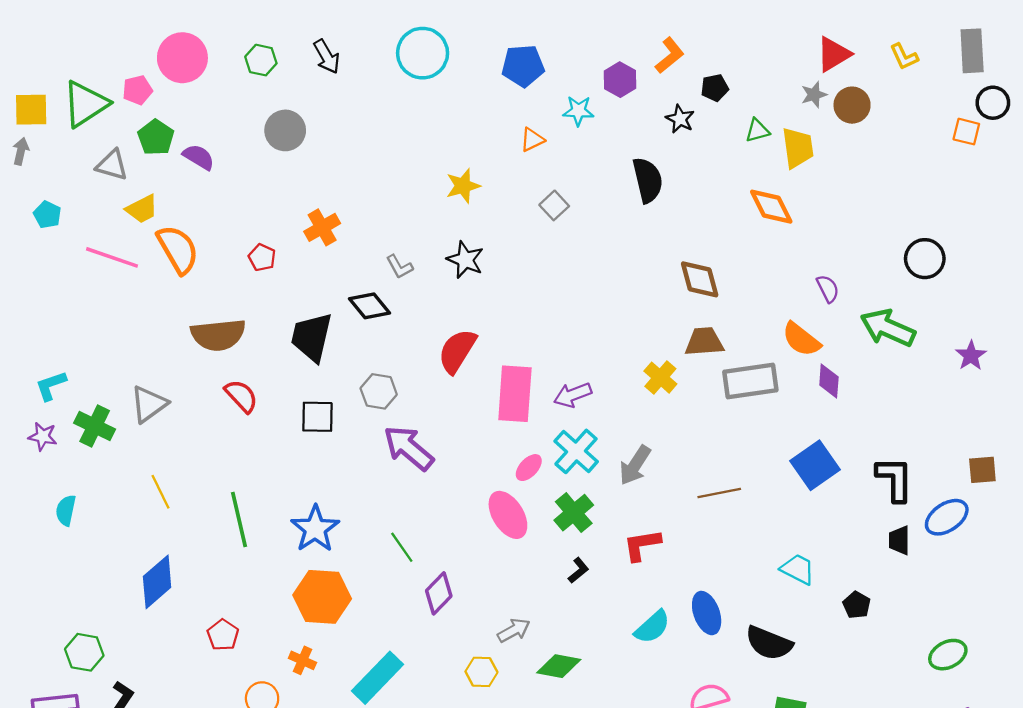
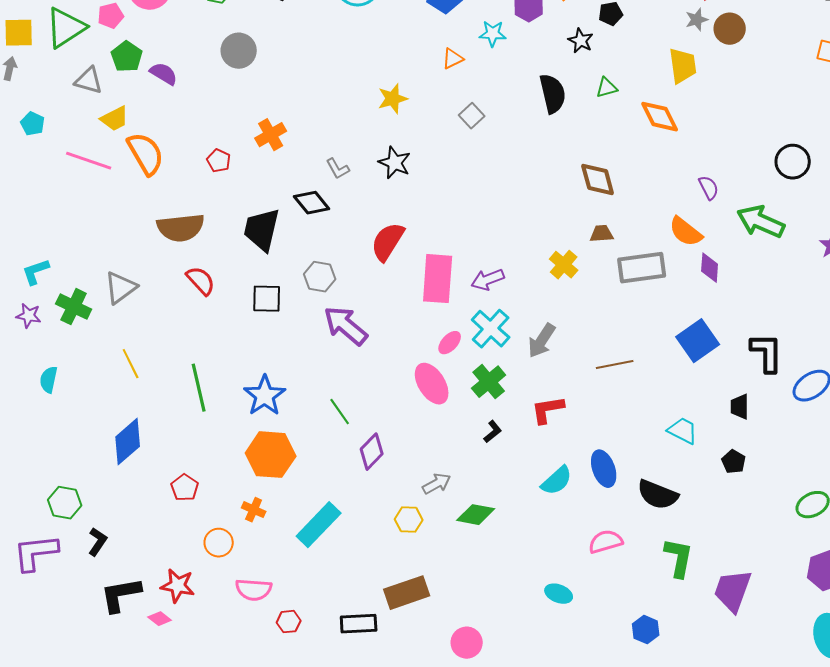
green triangle: (757, 130) -> (607, 88), moved
brown trapezoid: (704, 342) -> (602, 234), size x0.7
black trapezoid: (899, 540) -> (740, 407), moved

